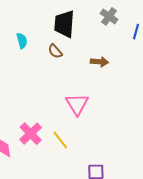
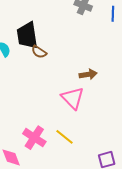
black trapezoid: (64, 24) -> (27, 35), moved
brown arrow: (99, 62) -> (88, 74), moved

